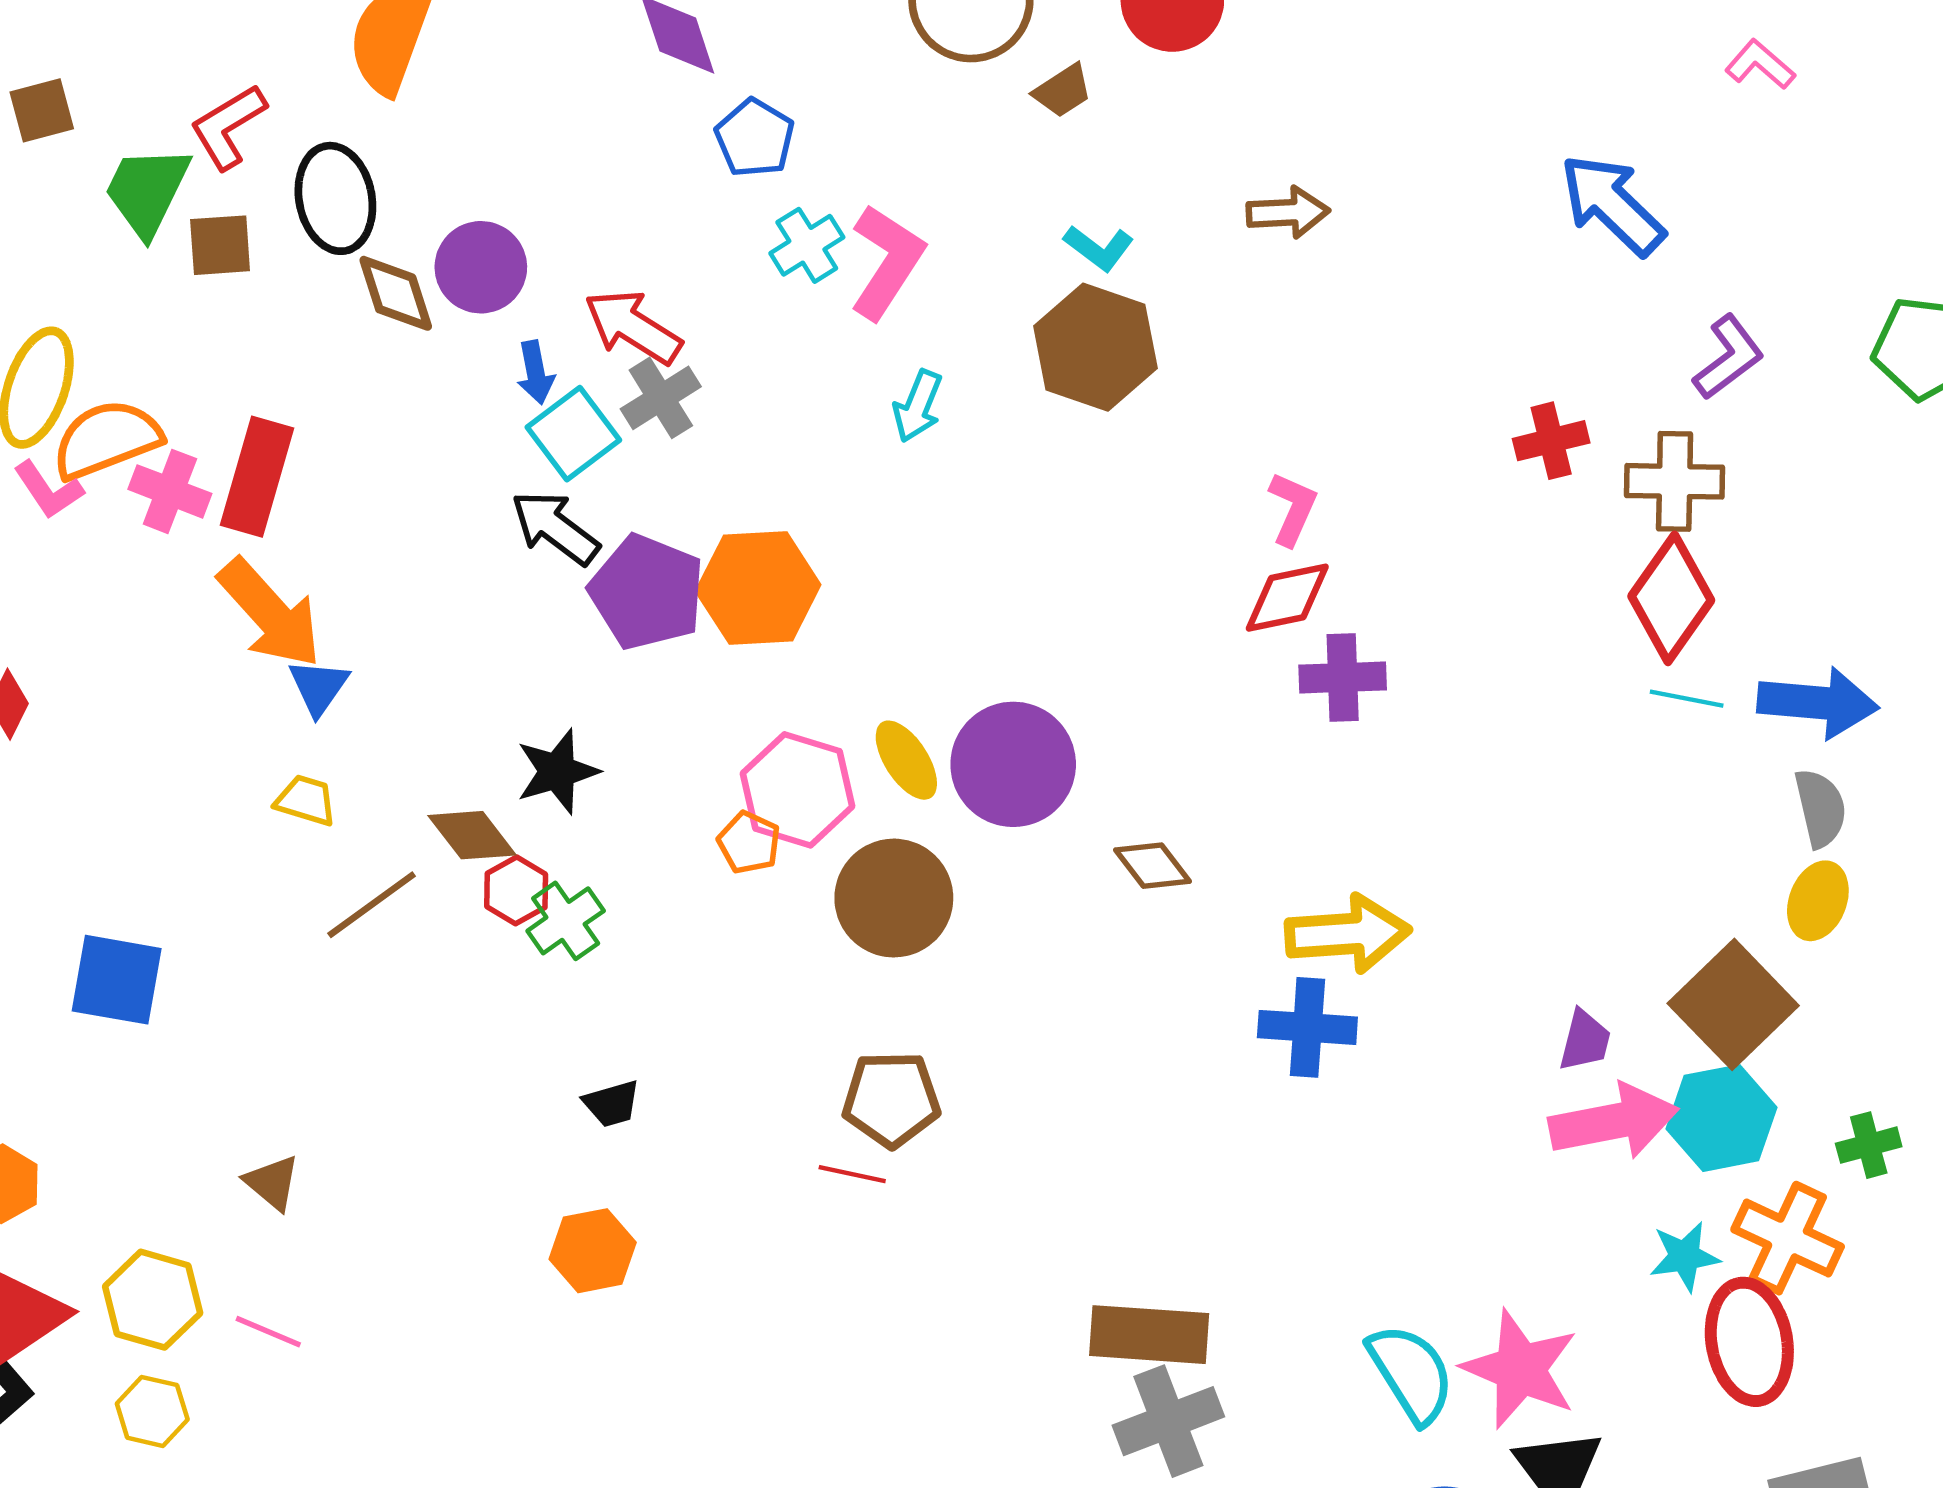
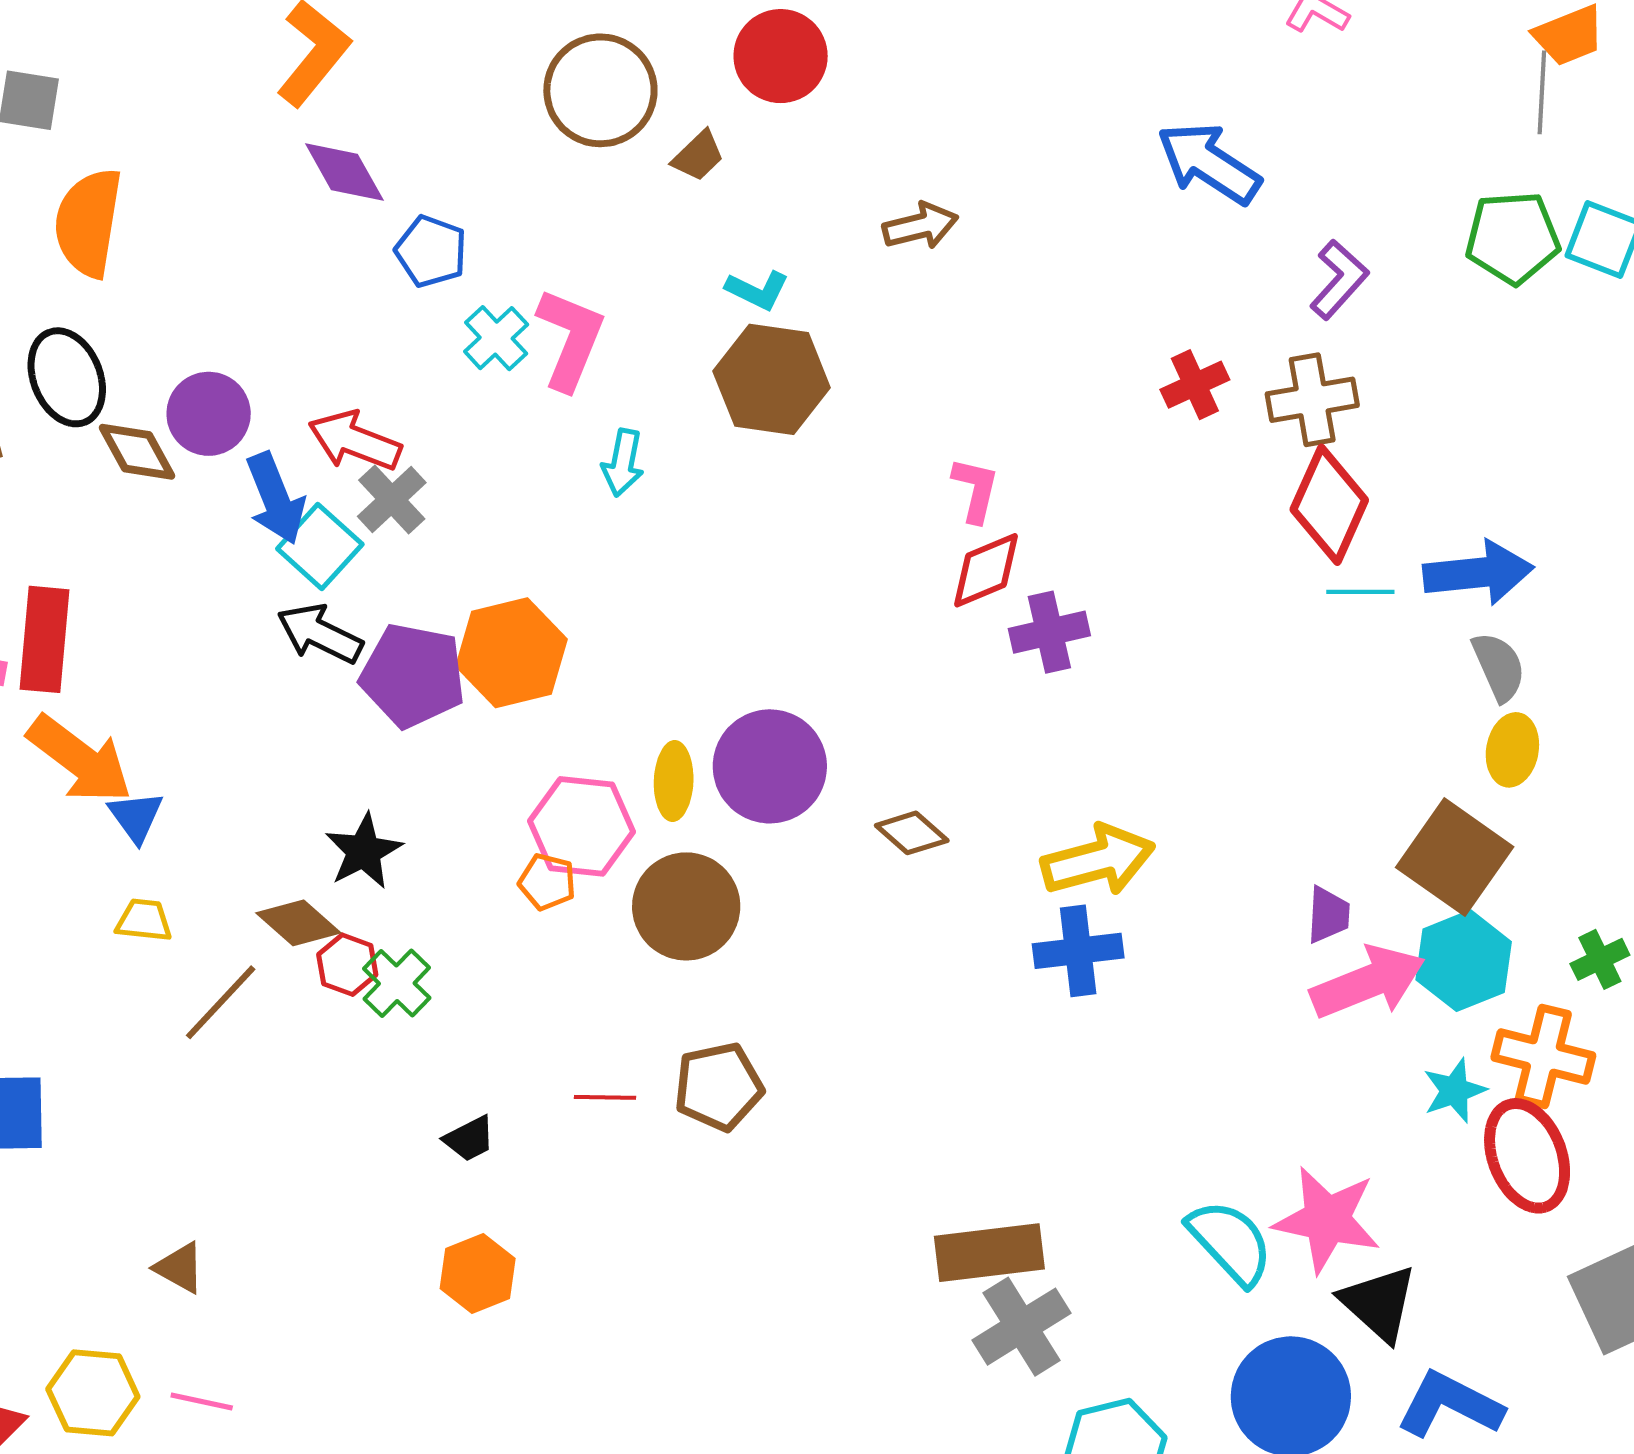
blue arrow: (535, 372) -> (275, 498), size x1.6
yellow ellipse: (906, 760) -> (674, 781), turned 46
red line: (852, 1174) -> (605, 1097), moved

